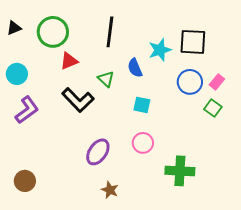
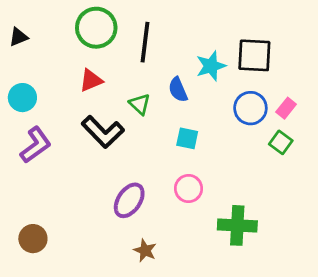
green circle: (53, 32) -> (96, 28), moved

